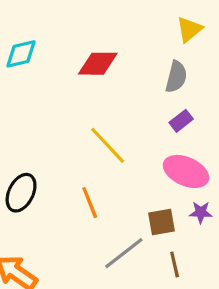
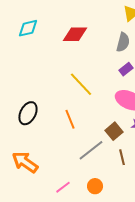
brown square: (161, 222) -> (114, 131), turned -30

